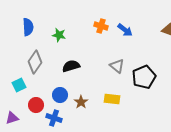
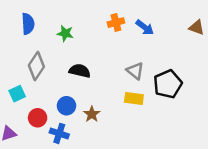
orange cross: (101, 26) -> (116, 23), turned -32
black semicircle: (71, 66) -> (80, 71), turned 30
yellow rectangle: (112, 99) -> (134, 99), moved

